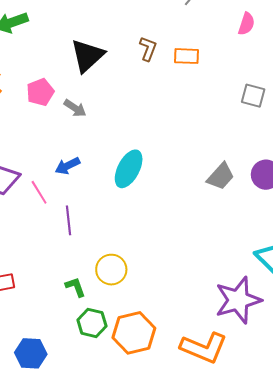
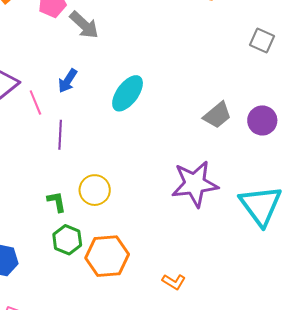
gray arrow: (75, 108) -> (84, 25), size x1.4
blue arrow: (67, 166) -> (68, 81), turned -40
purple star: (238, 300) -> (195, 184), moved
orange L-shape: (204, 348) -> (174, 282), size x0.5

